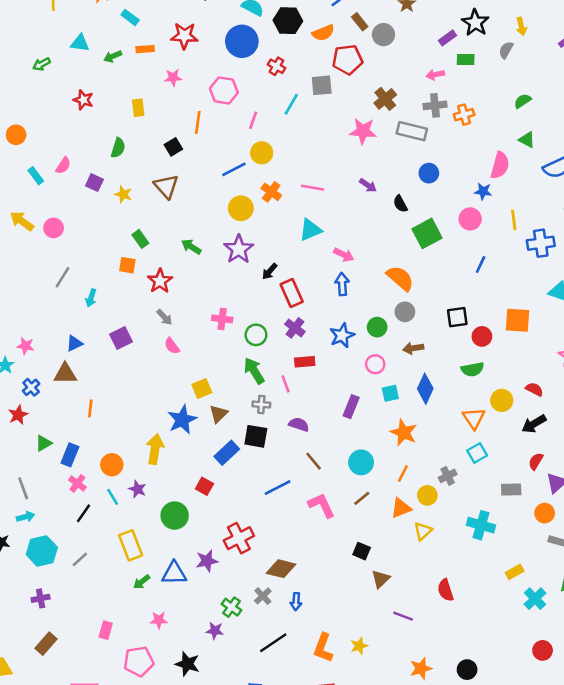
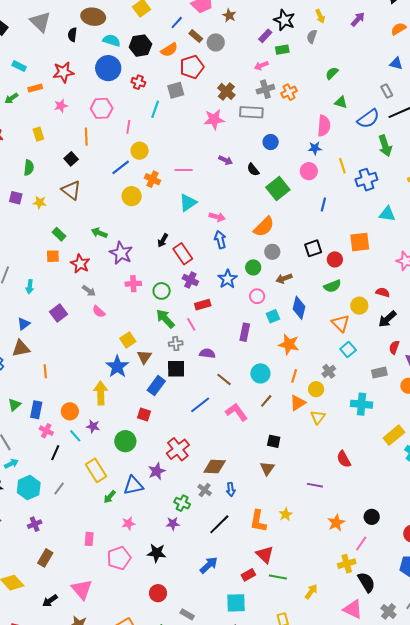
purple star: (239, 249) -> (121, 253), moved
orange semicircle: (400, 278) -> (264, 227), turned 105
yellow rectangle: (515, 572) -> (394, 435), size x1.5
brown triangle: (381, 579) -> (267, 468), moved

